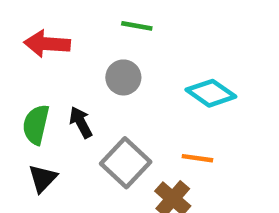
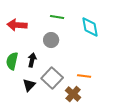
cyan diamond: (211, 93) -> (90, 27), moved, turned 45
black arrow: (81, 122) -> (32, 60), turned 40
black triangle: (43, 178) -> (29, 85), moved

